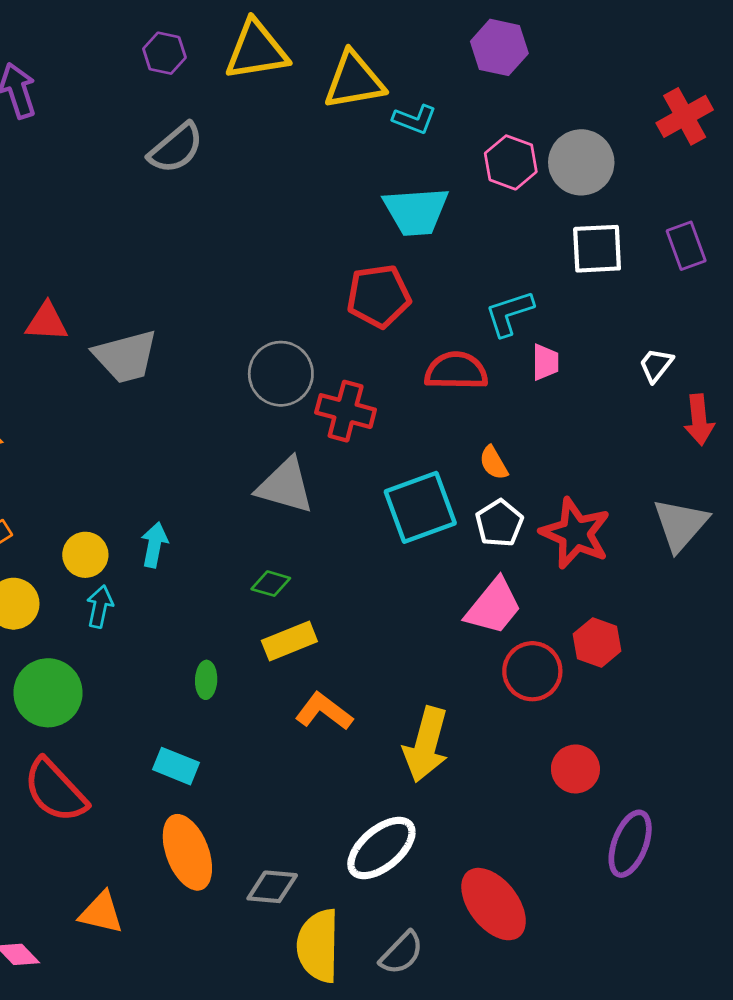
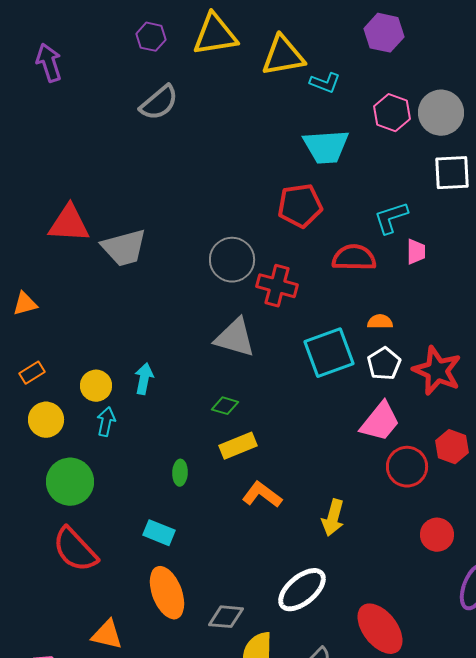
red triangle: (47, 322) -> (69, 224), size x1.4
orange semicircle: (494, 463) -> (380, 322), turned 120
yellow arrow: (426, 745) -> (333, 518), size x0.7

